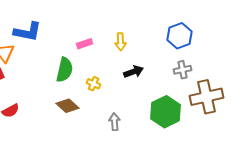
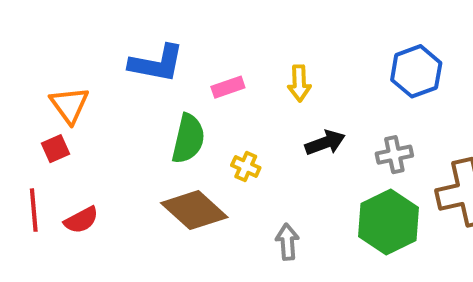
blue L-shape: (28, 32) -> (157, 63), moved
gray cross: (182, 70) -> (394, 155), moved
brown diamond: (68, 106) -> (194, 210), size x1.4

